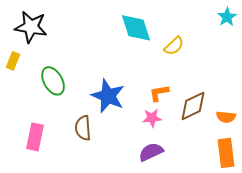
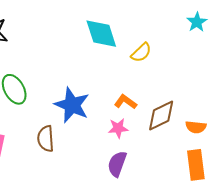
orange L-shape: (159, 93) -> (125, 102), turned 45
purple semicircle: (151, 152) -> (117, 164), turned -45

